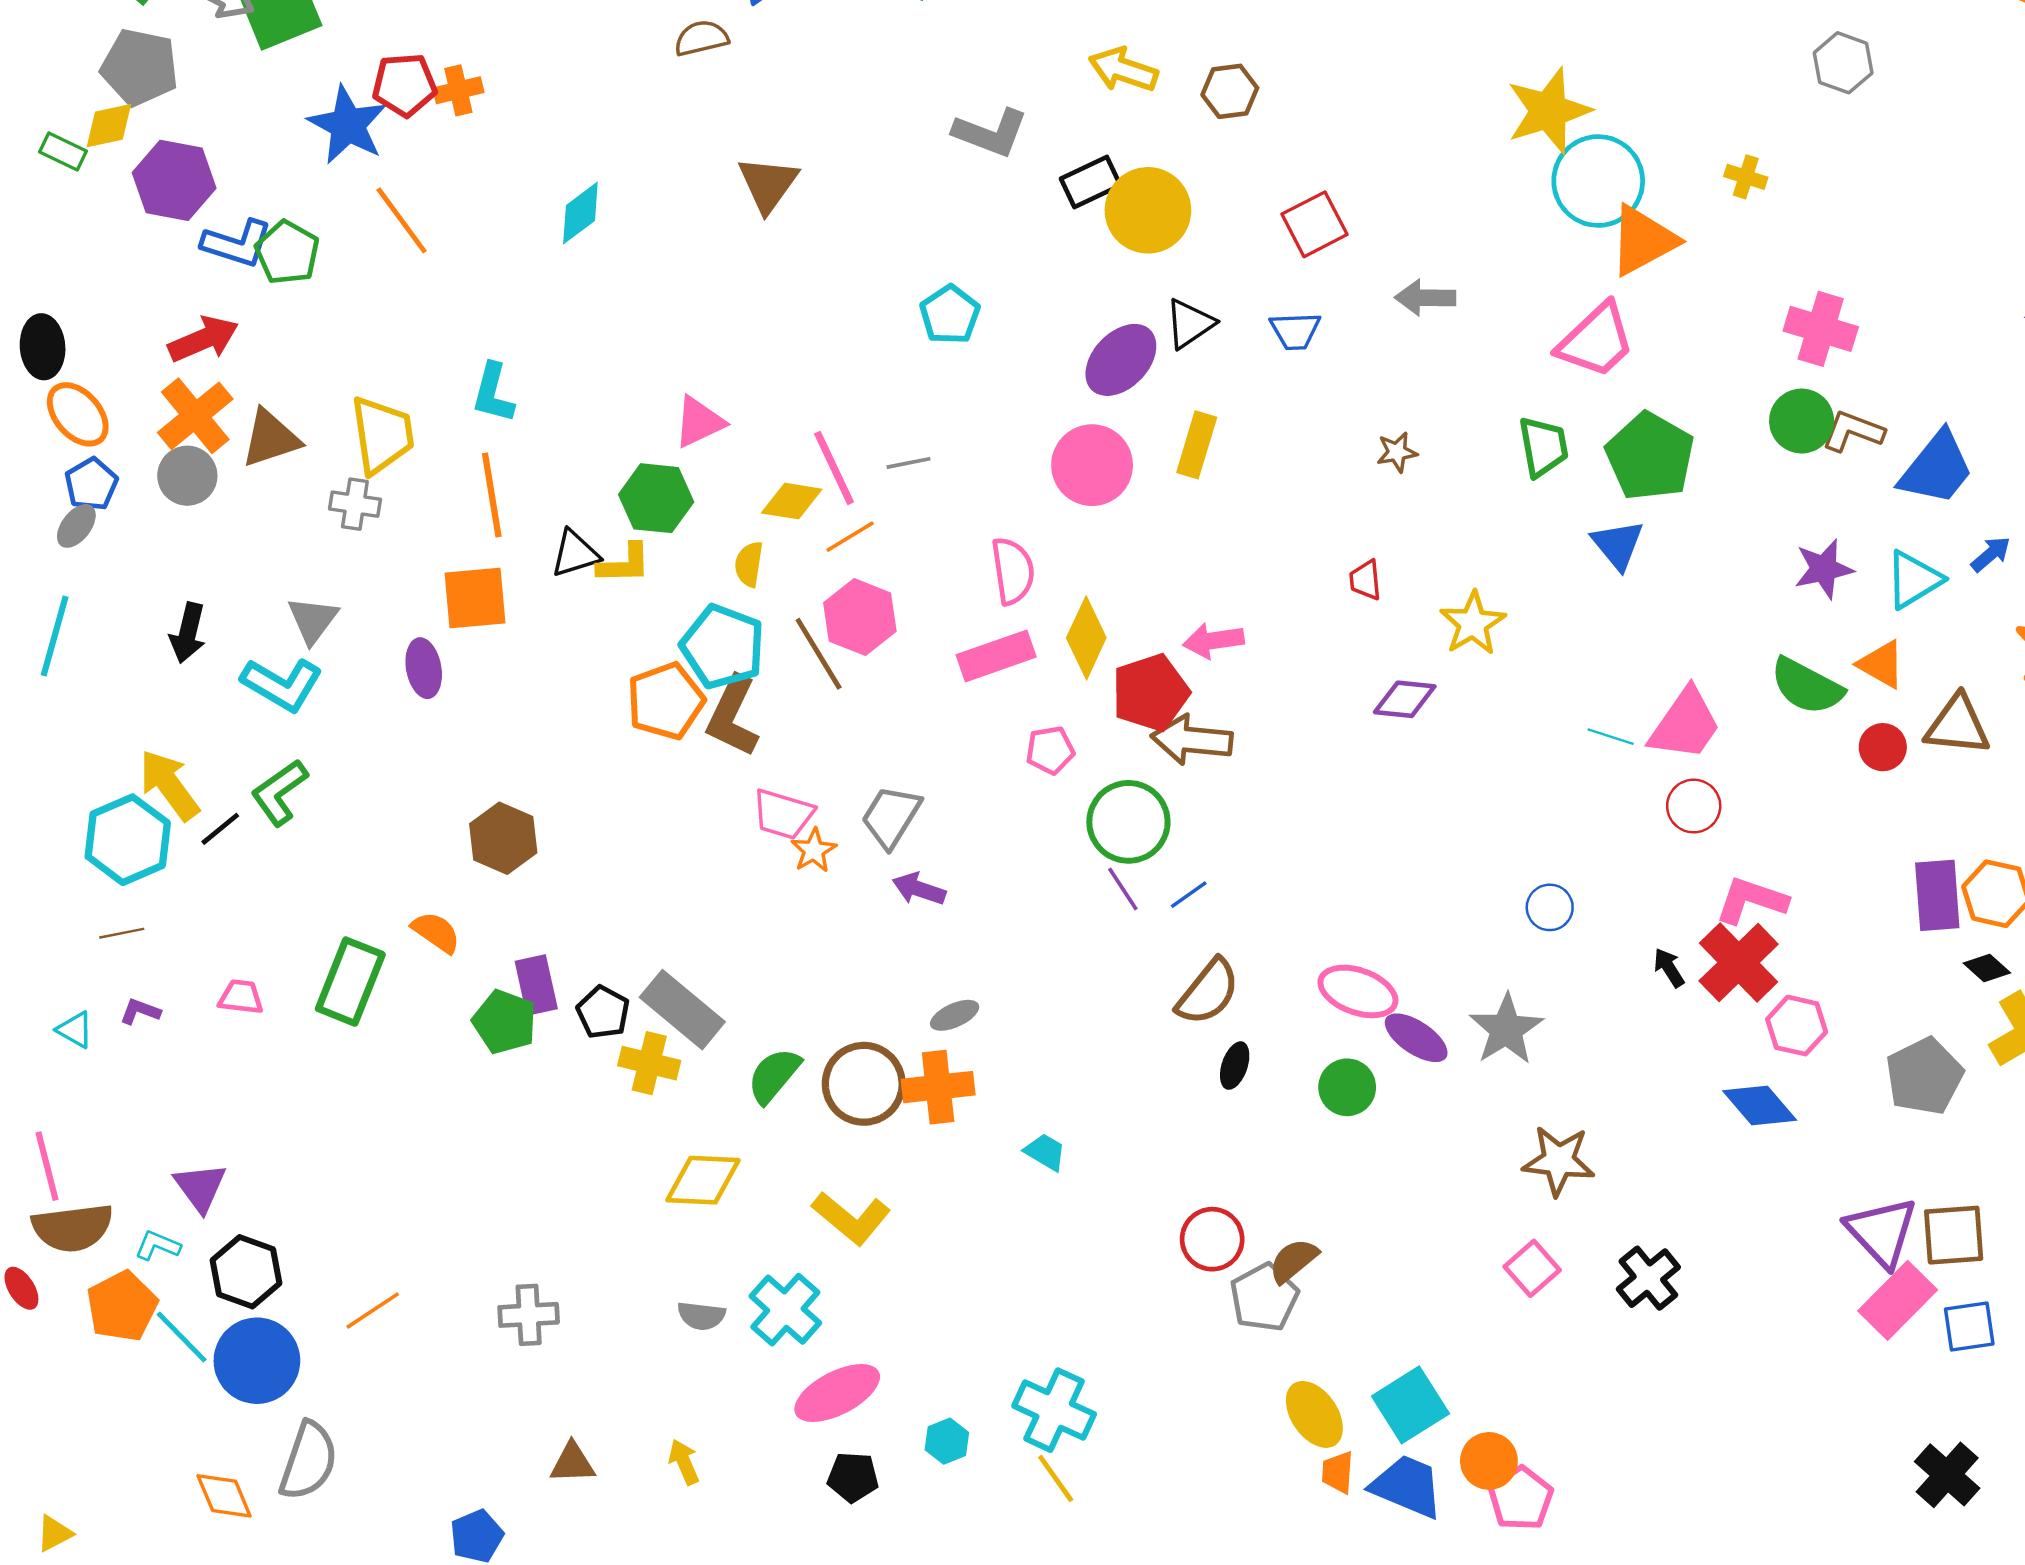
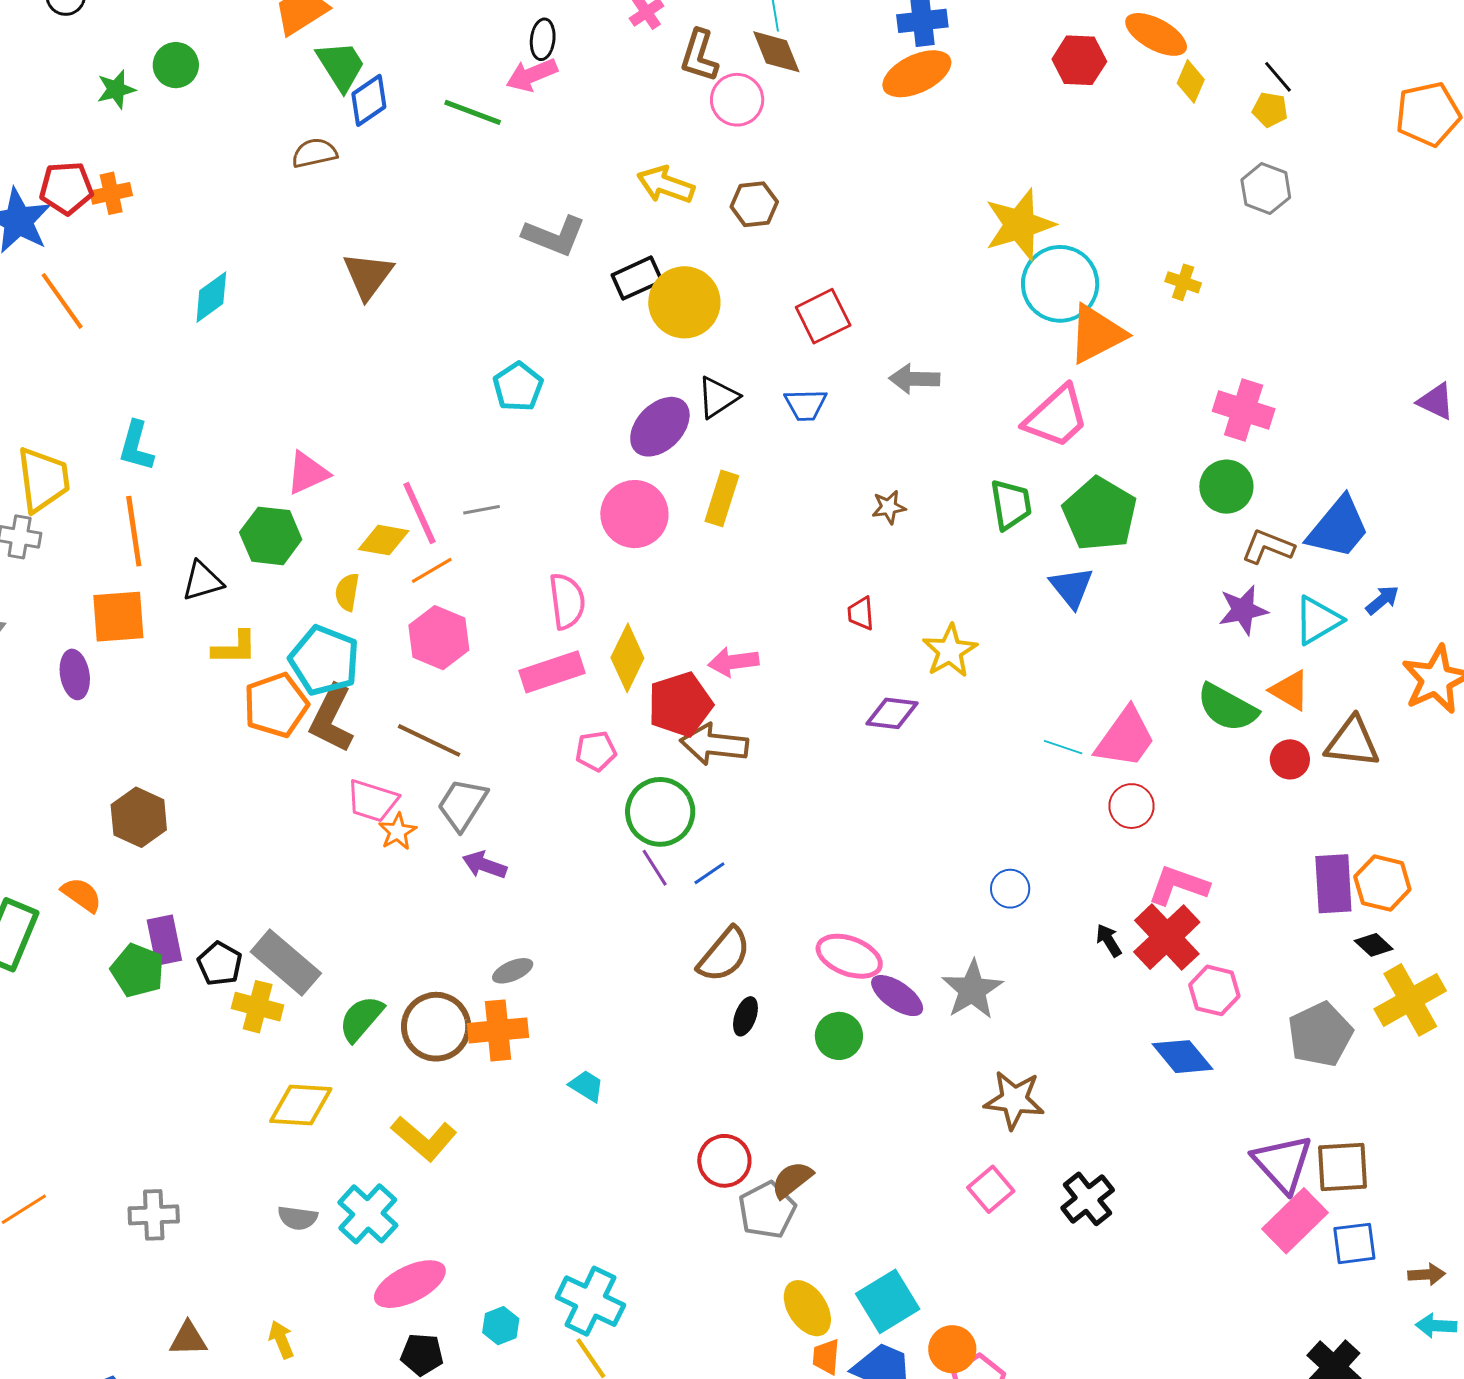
brown L-shape: (1853, 431) -> (1268, 547), moved
yellow L-shape: (624, 564) -> (235, 648), moved
brown line: (819, 654) -> (429, 740), moved, turned -34

